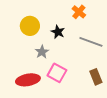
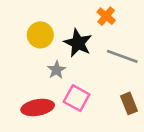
black star: (58, 32) -> (78, 43), size x1.5

